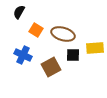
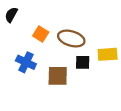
black semicircle: (19, 12) -> (11, 15), moved
brown square: (51, 67) -> (58, 76), turned 30

